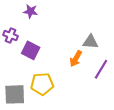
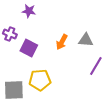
orange arrow: (76, 59) -> (62, 42), moved

